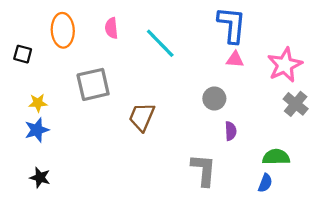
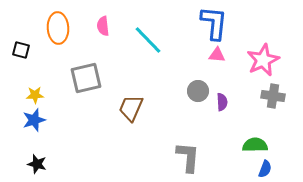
gray cross: (296, 104) -> (273, 96), turned -30
purple semicircle: (231, 131) -> (222, 102), moved
blue semicircle: (265, 183) -> (265, 169), moved

